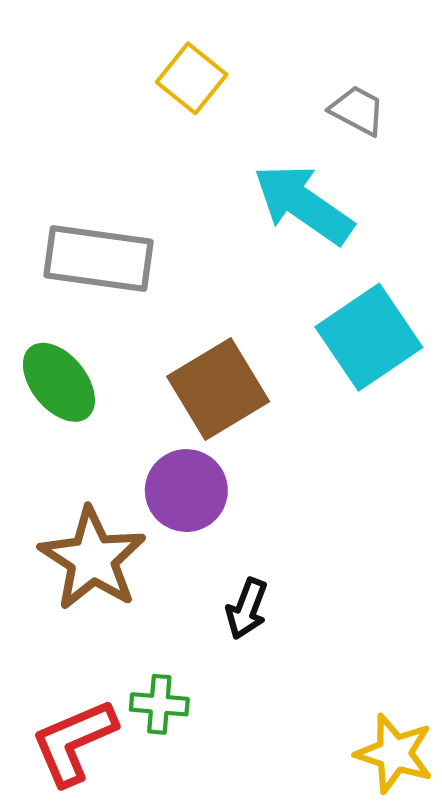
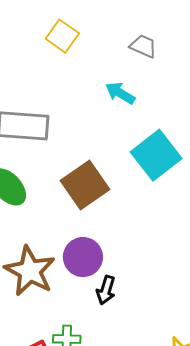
cyan arrow: (303, 204) -> (120, 93), size x0.6
purple circle: (186, 491) -> (83, 257), moved

